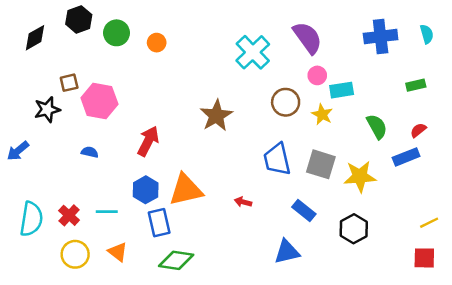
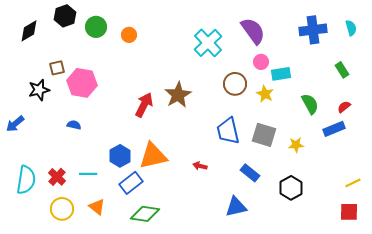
green rectangle: (416, 85) -> (342, 70), turned 70
red arrow: (148, 141) -> (144, 105), moved
yellow star: (360, 176) -> (296, 145), size x0.6
blue rectangle: (159, 223) -> (131, 183), turned 65

